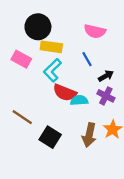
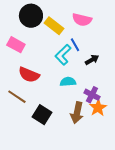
yellow rectangle: (51, 47) -> (54, 26), moved, turned 30
cyan L-shape: (52, 70) -> (63, 55), moved
red semicircle: (65, 93) -> (29, 75), moved
purple cross: (106, 96) -> (92, 95), moved

